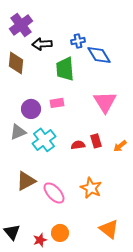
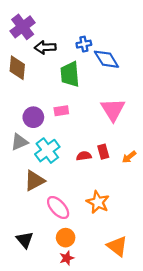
brown triangle: (26, 181) -> (34, 181), moved
black triangle: (12, 232) -> (25, 240), moved
orange circle: (60, 233) -> (66, 238), moved
red star: (40, 240) -> (67, 258), moved

